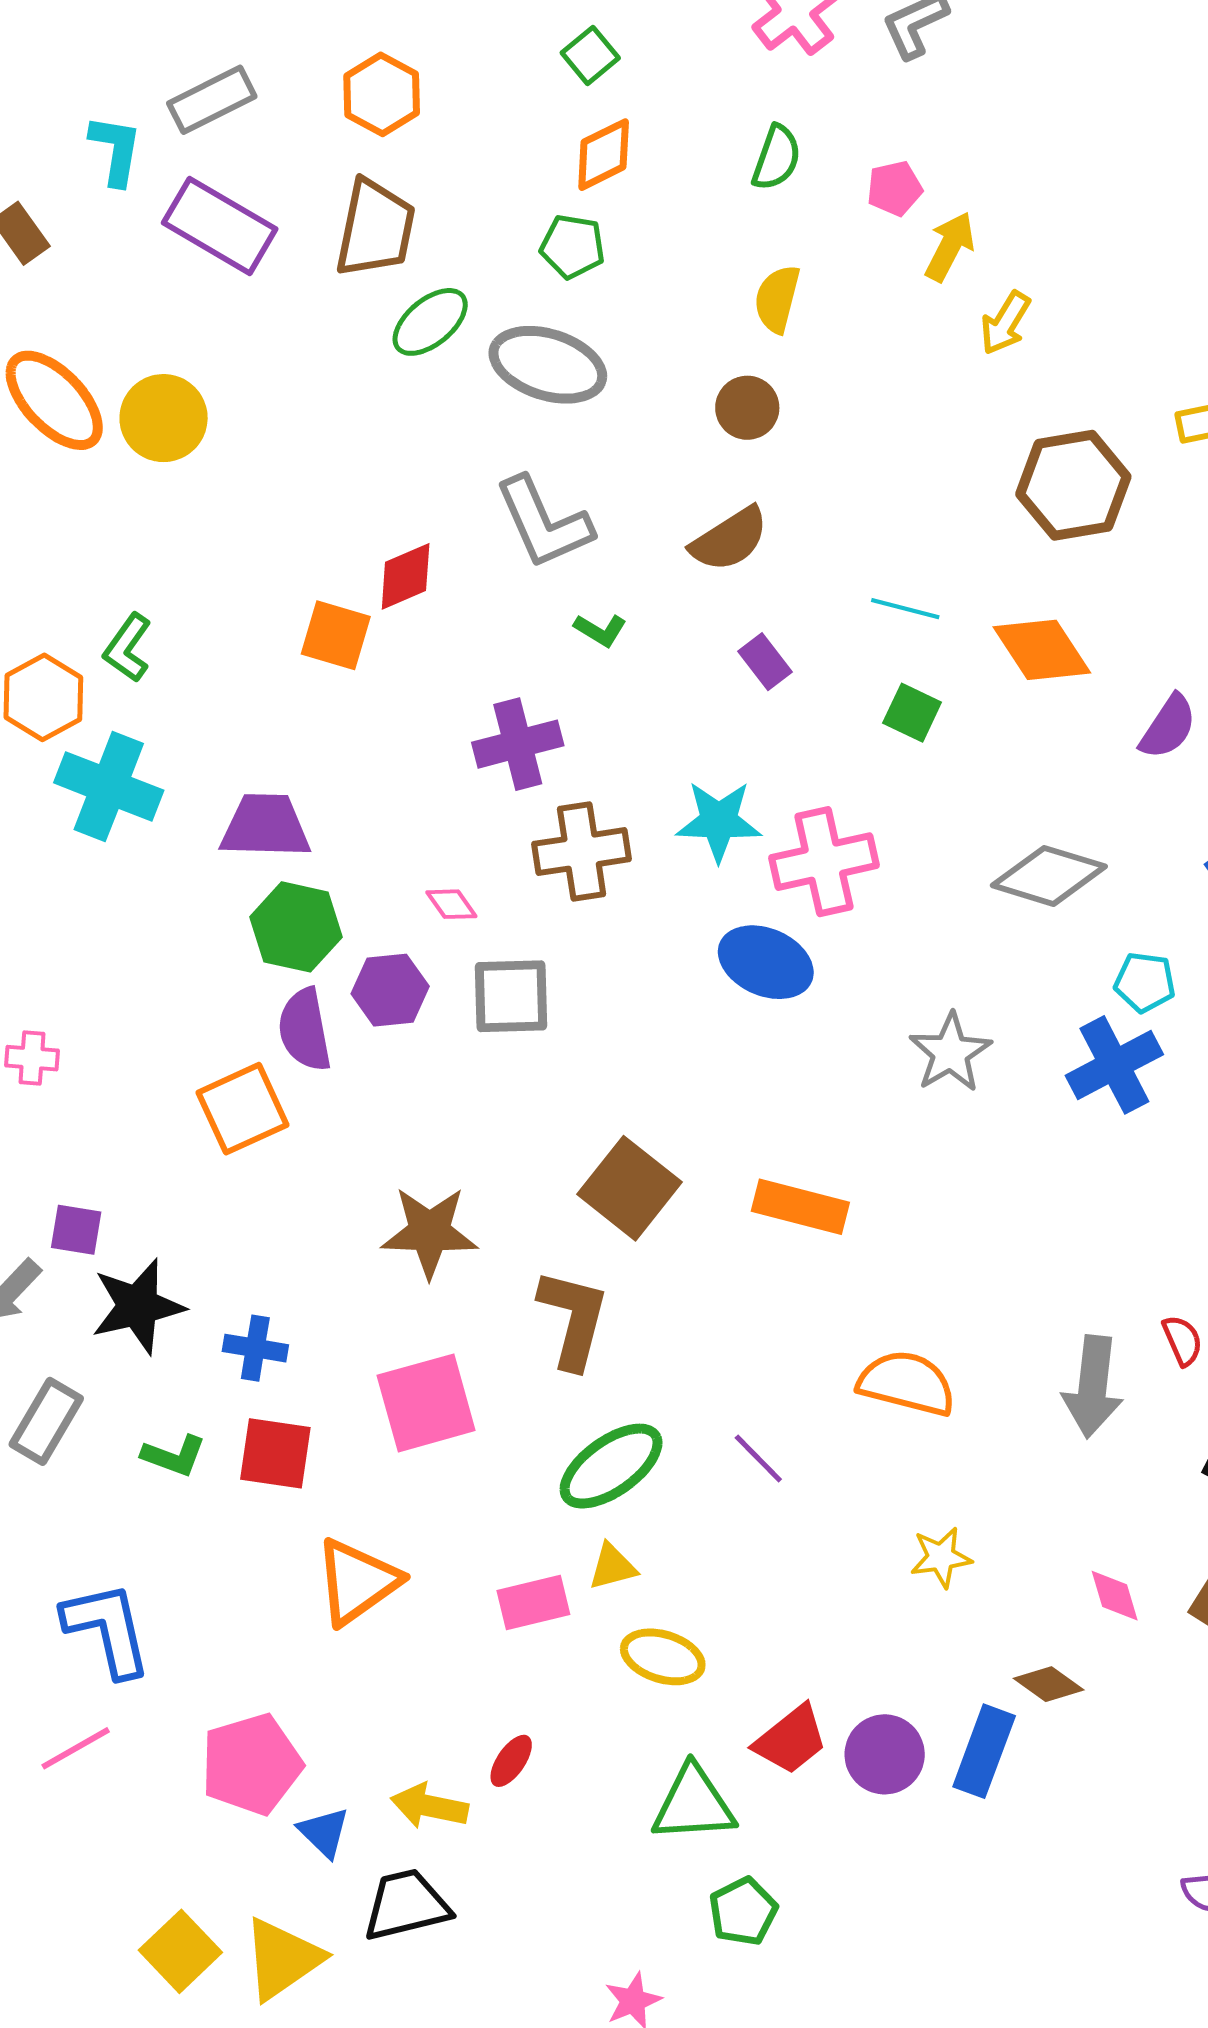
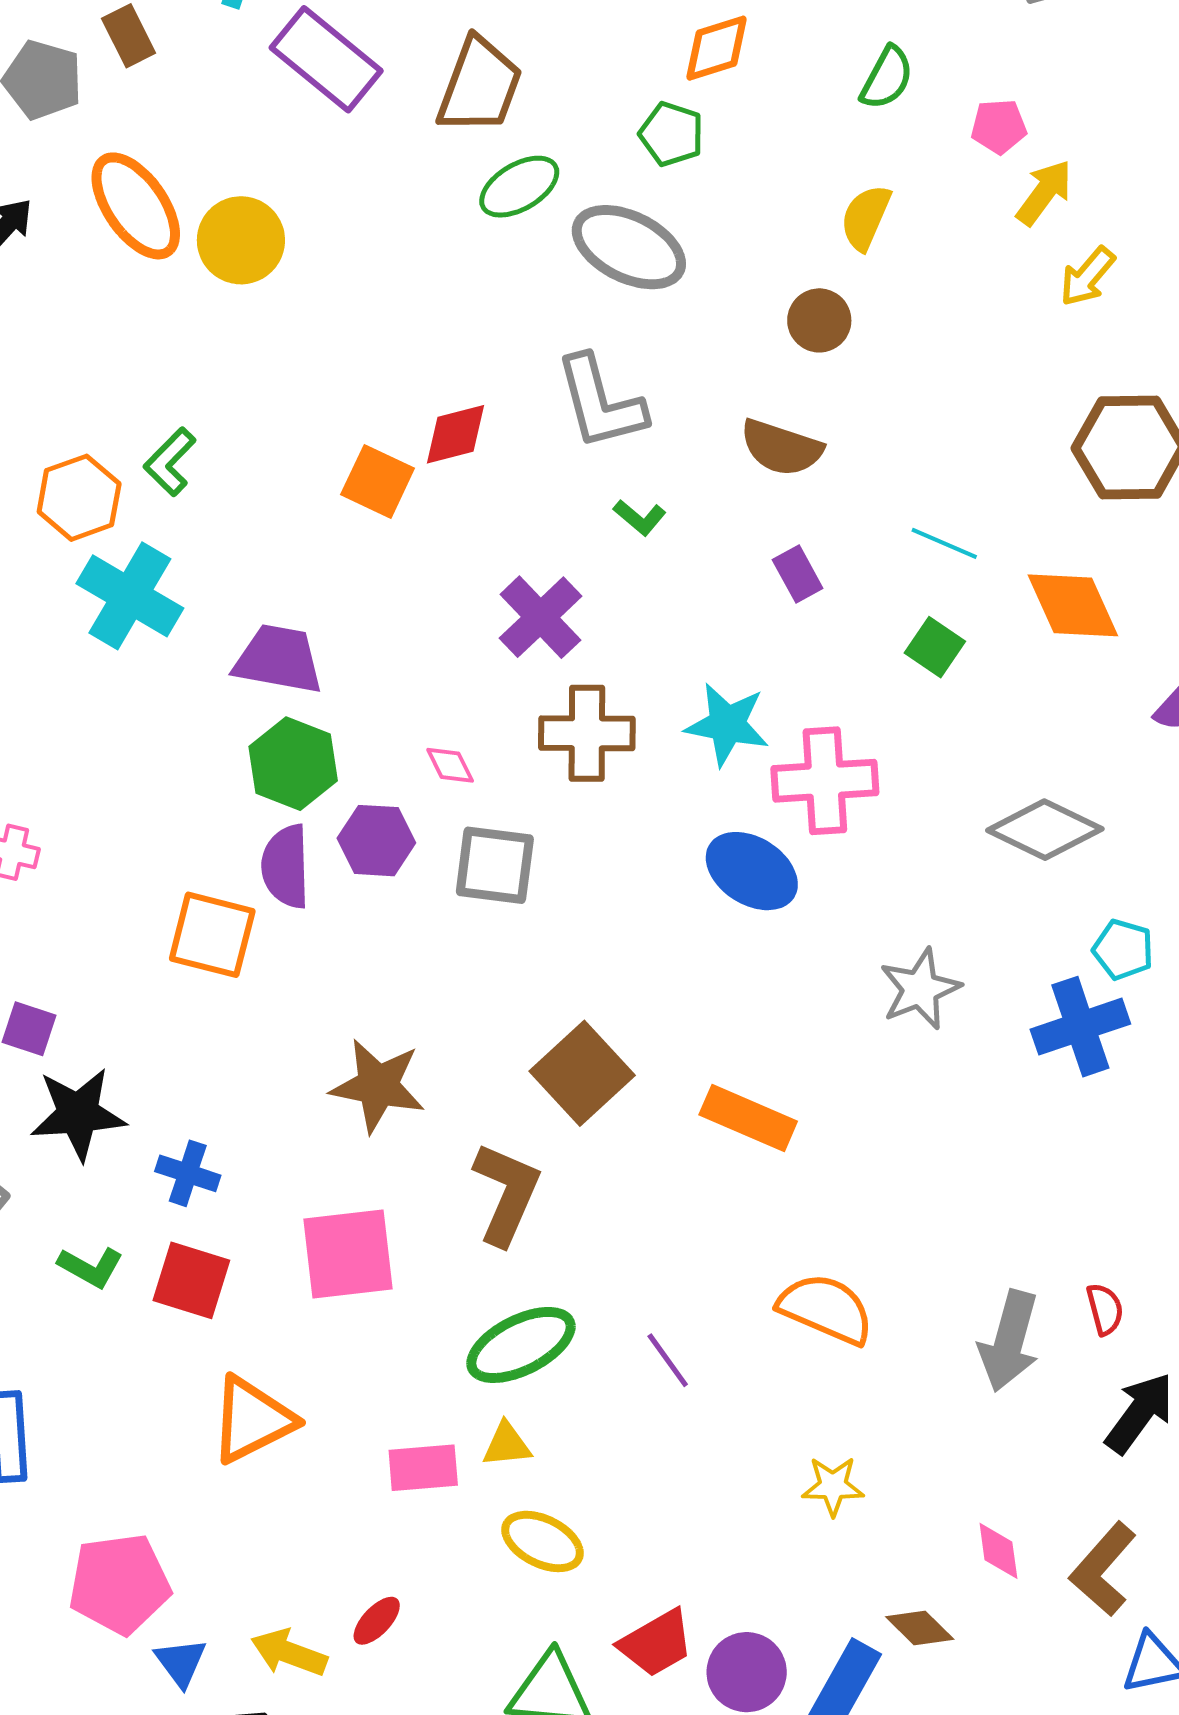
brown semicircle: (730, 539) -> (781, 448), turned 42
purple cross: (518, 744) -> (540, 617), turned -38
orange square: (243, 1109) -> (212, 935), turned 30

